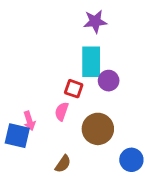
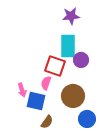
red square: (74, 89) -> (55, 66), size x1.5
blue square: (17, 136) -> (36, 101), moved
blue circle: (131, 160) -> (87, 119), moved

